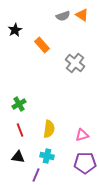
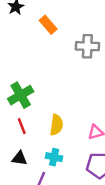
gray cross: (75, 63) -> (87, 46), turned -36
green cross: (19, 104) -> (21, 95), size x1.5

